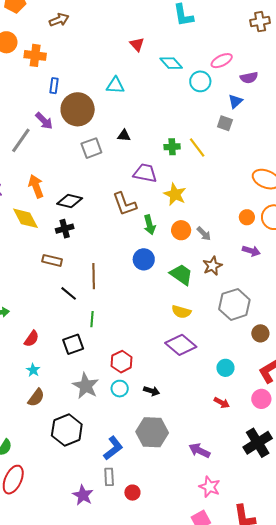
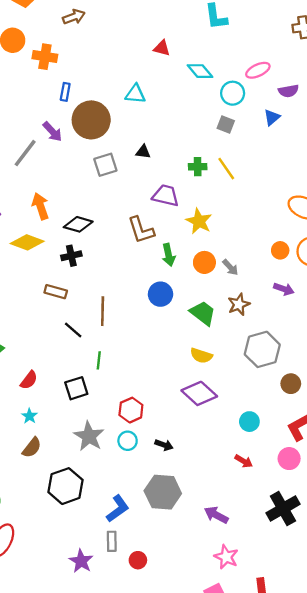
red triangle: (137, 44) -> (162, 48), turned -35
gray square: (225, 123) -> (226, 125), moved
yellow diamond: (25, 218) -> (27, 242), turned -44

